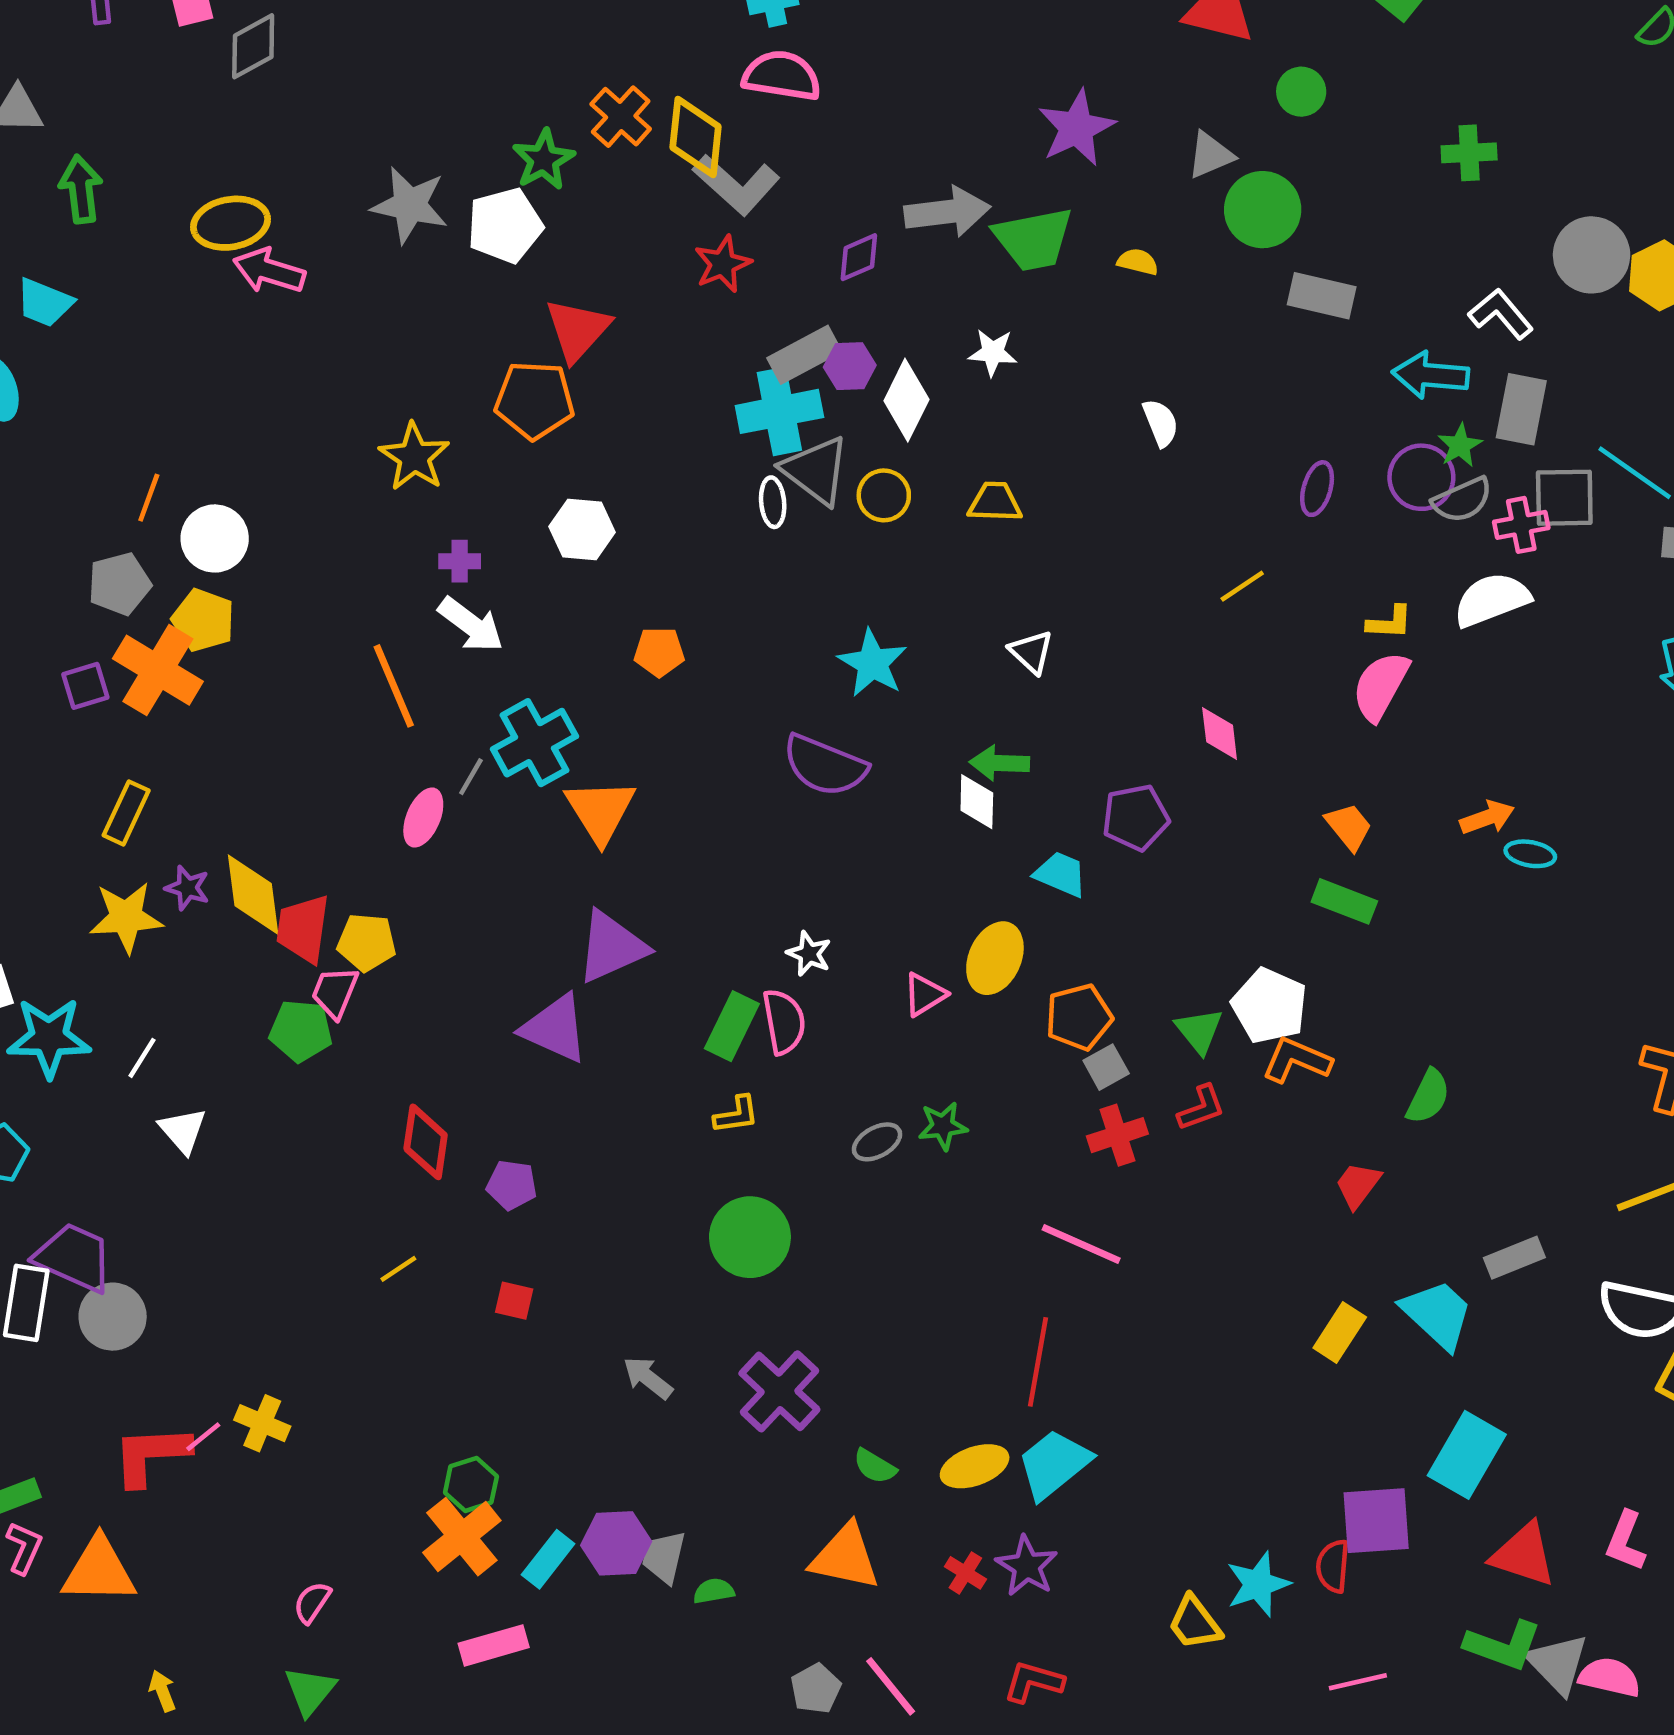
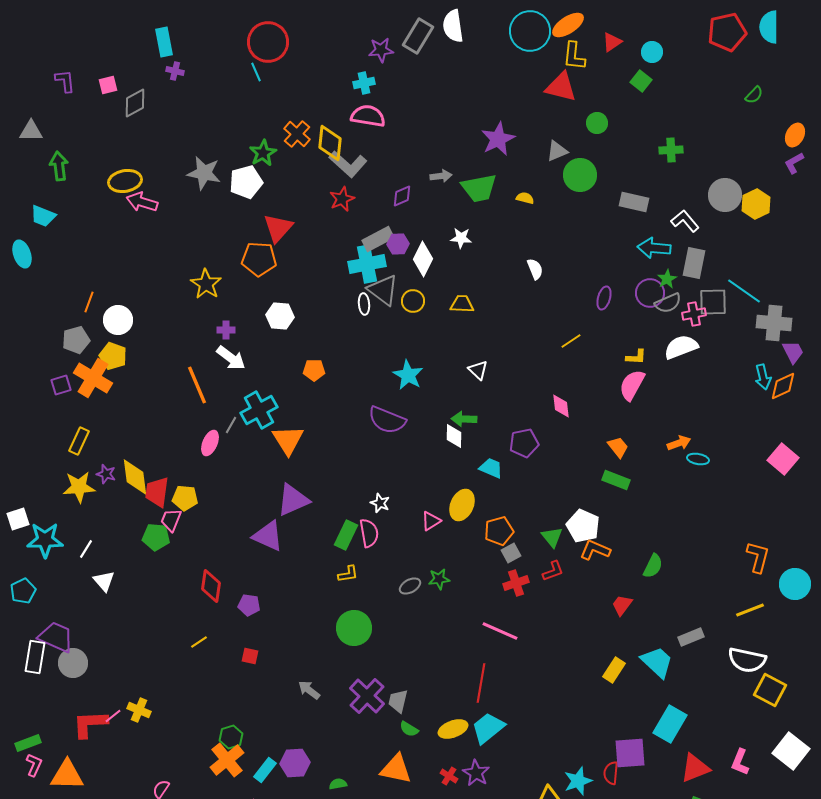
gray arrow: (947, 212) -> (441, 176), size x0.6
gray rectangle: (1322, 296) -> (634, 202), moved
red triangle: (1523, 1555) -> (695, 768), turned -40
gray trapezoid: (664, 1557) -> (398, 701), moved

